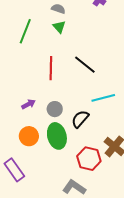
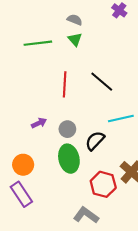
green line: (25, 31) -> (38, 43), turned 60
orange circle: (29, 136) -> (23, 165), moved

